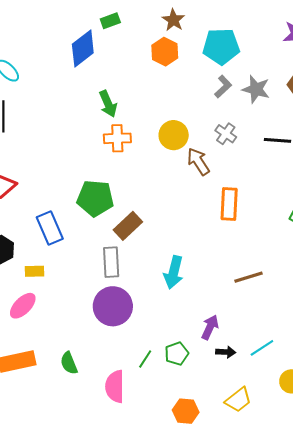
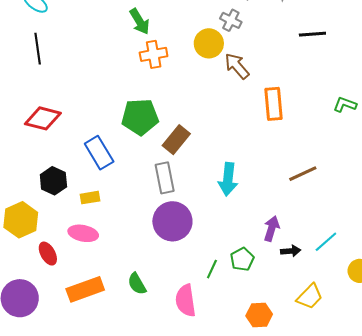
gray cross: (226, 134) -> (231, 20), moved
pink ellipse: (23, 306) -> (83, 233), turned 64

